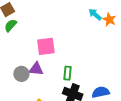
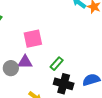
green rectangle: (67, 73) -> (57, 64), turned 40

